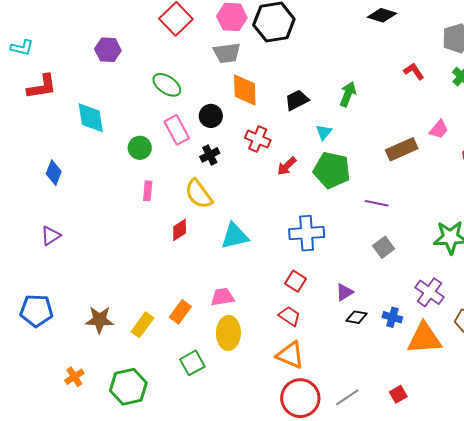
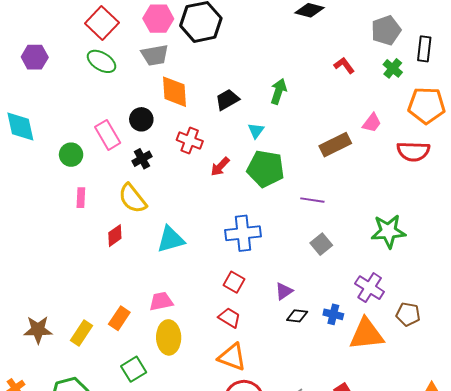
green ellipse: (167, 85) -> (101, 61), moved

